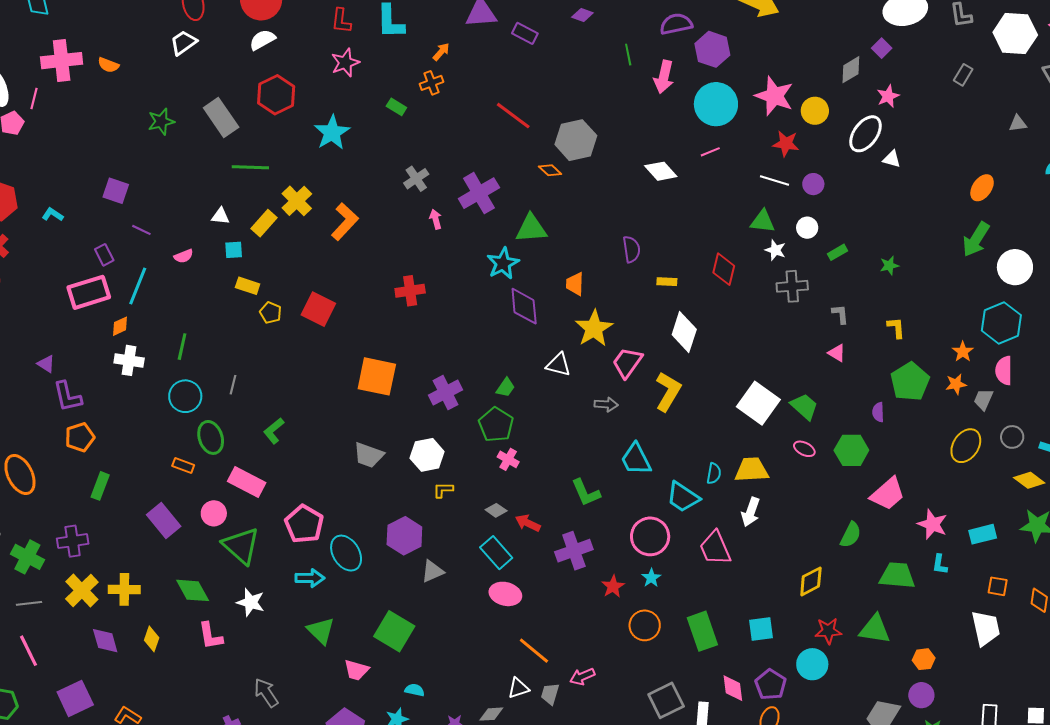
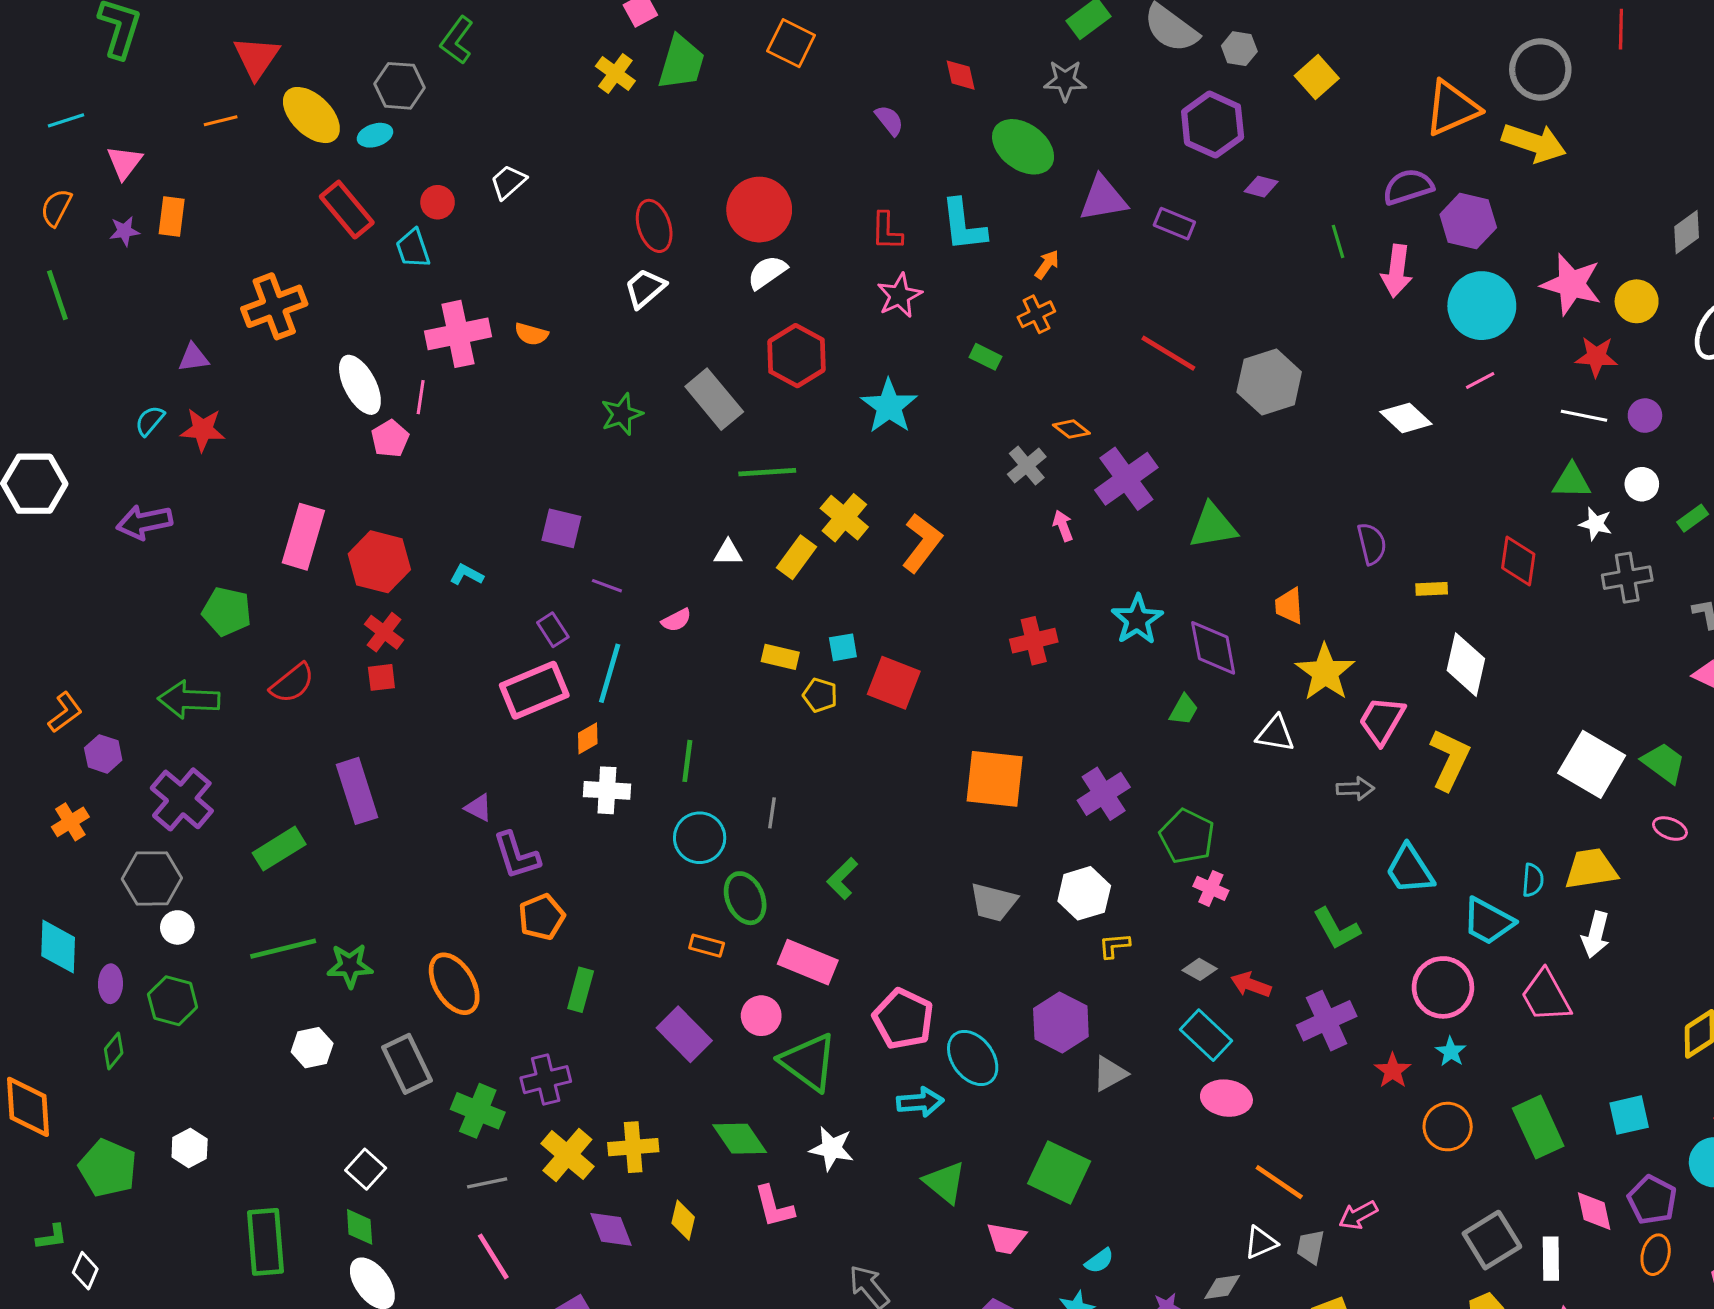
orange diamond: (550, 170) -> (1071, 429), moved
cyan square: (234, 250) -> (843, 647), moved
cyan star: (503, 263) -> (1137, 620), moved
green trapezoid: (505, 388) -> (1184, 710), moved
cyan semicircle: (415, 690) -> (1099, 1261), turned 138

